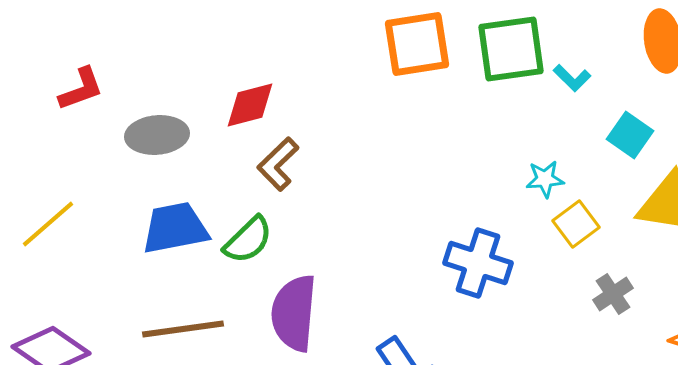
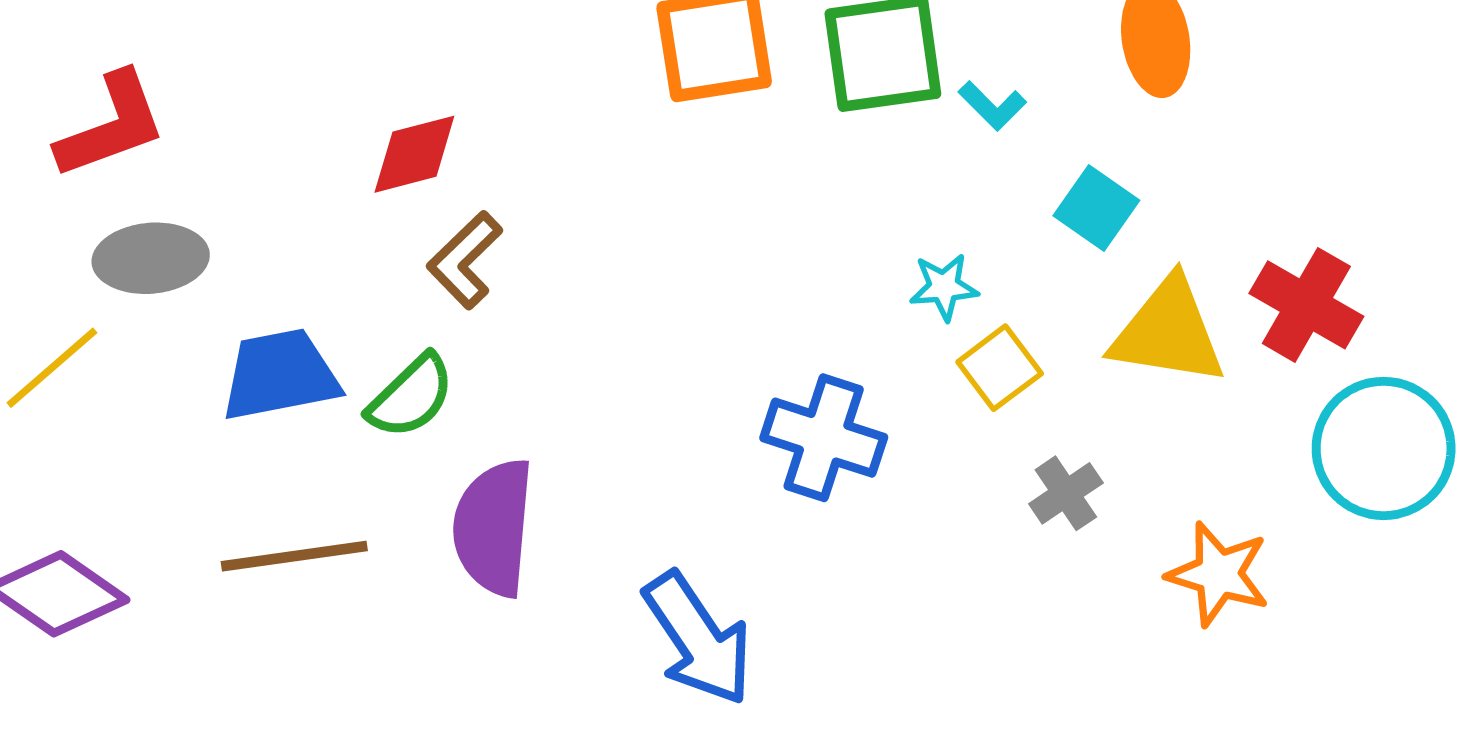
red L-shape: (81, 89) -> (111, 125), size x1.4
gray ellipse: (157, 135) -> (151, 258), moved

